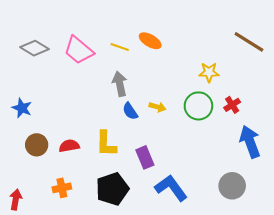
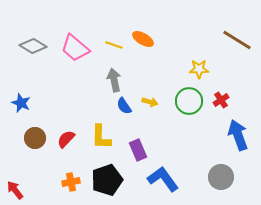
red semicircle: (69, 146) -> (66, 139), turned -36
orange cross: (62, 188) -> (71, 182), moved
red arrow: (16, 199) -> (15, 190), turned -48

